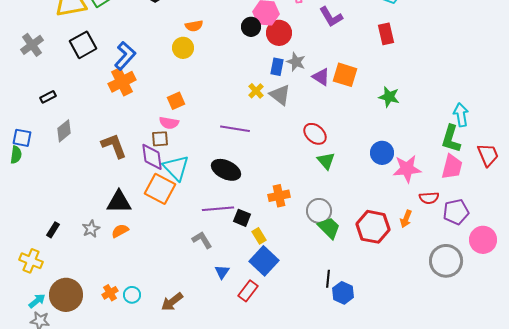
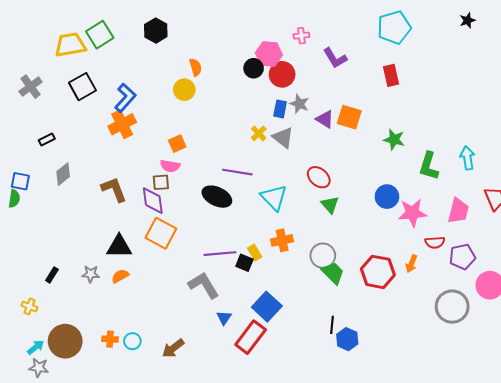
orange semicircle: (194, 26) -> (196, 67), turned -96
green L-shape: (451, 139) -> (429, 166), moved
cyan triangle: (176, 168) -> (274, 198), moved
black ellipse: (226, 170) -> (217, 197), moved
gray star: (91, 229) -> (91, 274), turned 30
yellow rectangle: (259, 236) -> (255, 253), moved
gray L-shape: (202, 240) -> (204, 285), size x1.5
yellow cross: (31, 261) -> (30, 307), size x0.7
red rectangle: (248, 291) -> (251, 337), size x1.5
orange cross: (110, 293) -> (110, 339), turned 35

